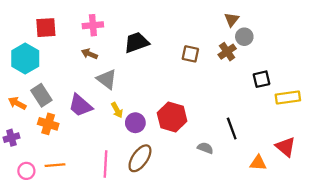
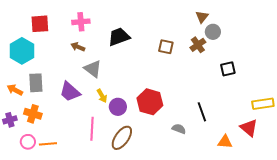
gray rectangle: (41, 95) -> (36, 83), turned 30
yellow rectangle: (288, 97) -> (263, 104), moved
orange cross: (48, 124) -> (33, 114), moved
pink line: (106, 164) -> (92, 129), moved
pink circle: (26, 171) -> (28, 142), moved

